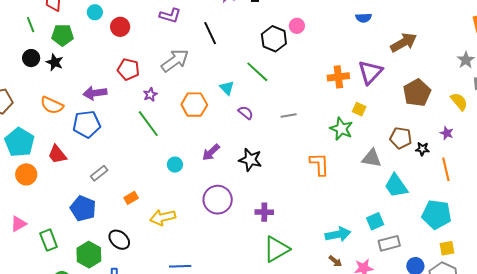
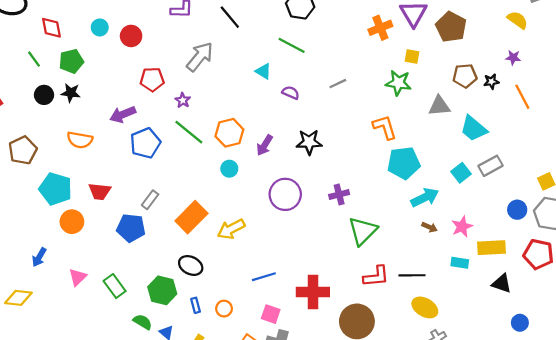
brown pentagon: (417, 93) -> (451, 27), moved
orange hexagon: (194, 105) -> (229, 133), moved
blue pentagon: (87, 124) -> (145, 143), moved
red trapezoid: (57, 154) -> (100, 191), turned -30
orange rectangle: (131, 198) -> (191, 217), size x2.0
blue pentagon: (83, 208) -> (131, 228), moved
cyan pentagon: (437, 215) -> (404, 163), moved
gray rectangle: (389, 243) -> (491, 166), moved

